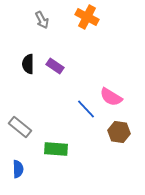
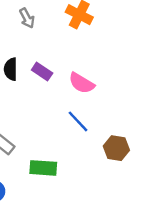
pink semicircle: (111, 97) -> (82, 83), moved

